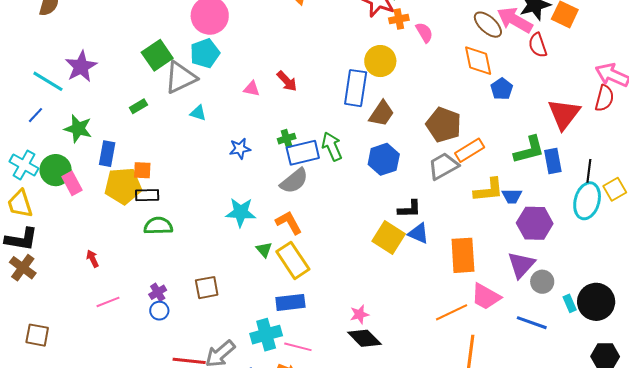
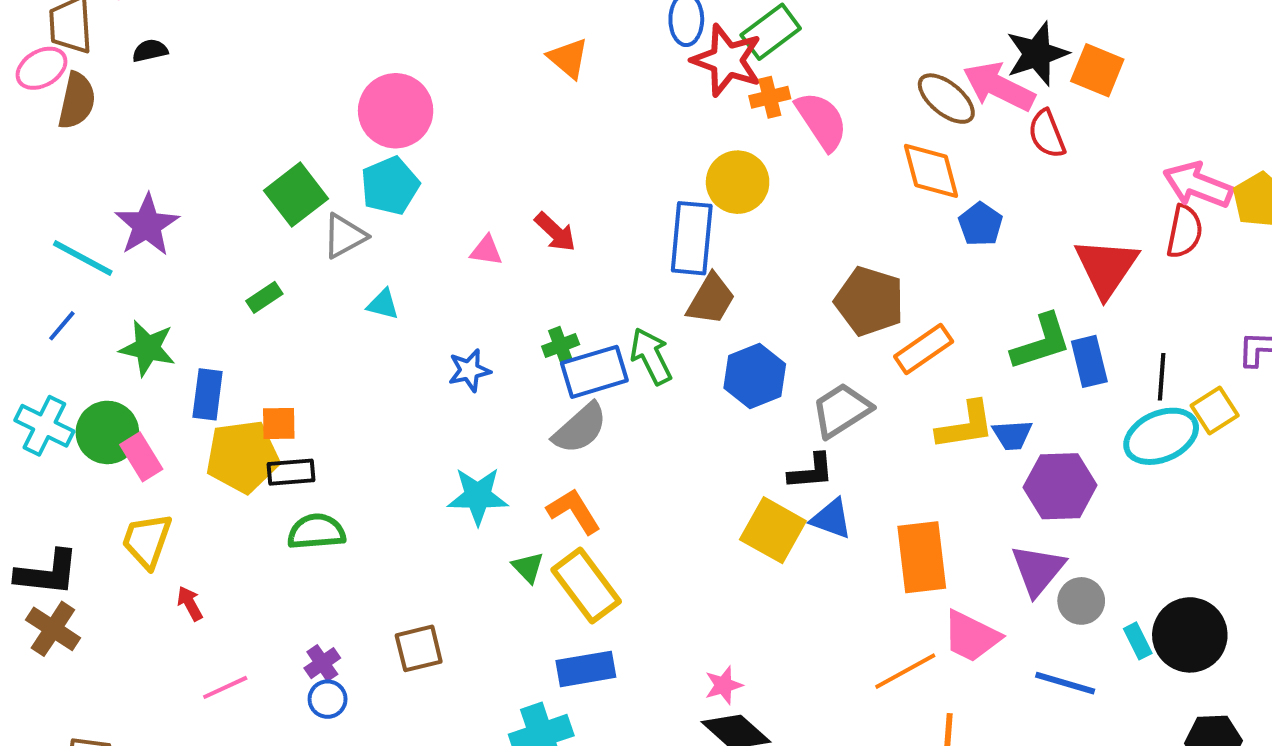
pink semicircle: (424, 32) -> (822, 121), size x1.5
gray triangle: (181, 77) -> (344, 236), size x0.7
brown trapezoid: (382, 114) -> (711, 299), moved
gray trapezoid: (443, 166) -> (841, 410), moved
cyan ellipse: (587, 201) -> (1161, 436), turned 54
yellow trapezoid: (20, 204) -> (147, 541), moved, turned 40

